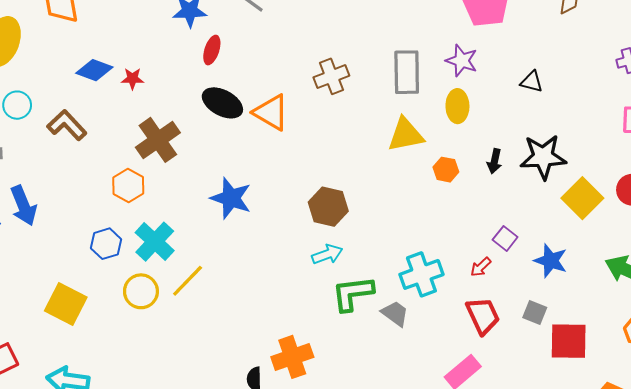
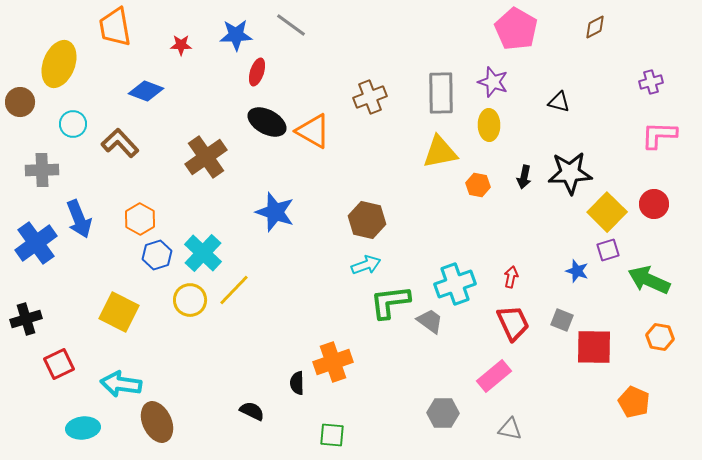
red star: (132, 79) -> (181, 45), moved
orange hexagon: (128, 185) -> (140, 219), moved
purple square: (505, 238) -> (608, 250), moved, turned 35
blue star: (551, 261) -> (577, 271), size x0.7
red arrow: (481, 267) -> (511, 277), turned 145

